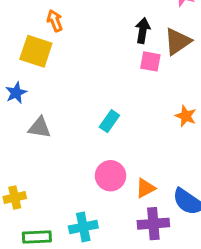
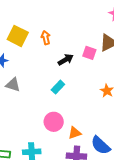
orange arrow: (55, 21) -> (46, 38), moved
black arrow: (143, 31) -> (66, 60), moved, turned 42

